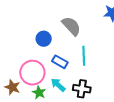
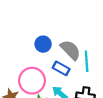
gray semicircle: (71, 26) -> (70, 50), moved

